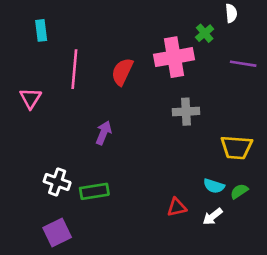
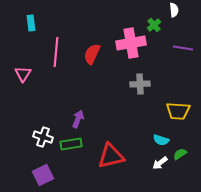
purple arrow: (104, 133) -> (78, 119), moved
green semicircle: (239, 191) -> (180, 154), moved
red triangle: (177, 207) -> (111, 156), moved, size x1.8

